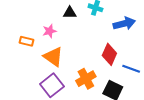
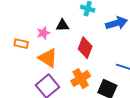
black triangle: (70, 13) -> (62, 25), moved
red diamond: (109, 54) -> (85, 48), moved

